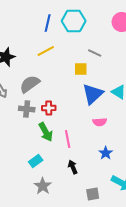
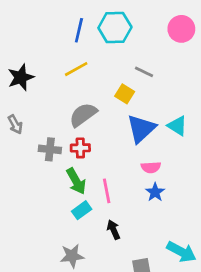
yellow square: (81, 69) -> (125, 94), turned 32
gray semicircle: (30, 84) -> (83, 115), moved
blue star: (106, 153) -> (155, 192), moved
cyan rectangle: (36, 161) -> (82, 210), moved
gray star: (43, 186) -> (72, 256), turned 30

